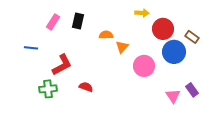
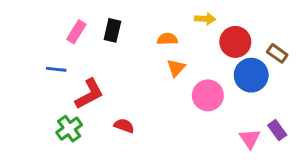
orange semicircle: (106, 35) -> (167, 39), moved
blue line: (31, 48) -> (56, 69), moved
green cross: (48, 89) -> (69, 129), turned -30

